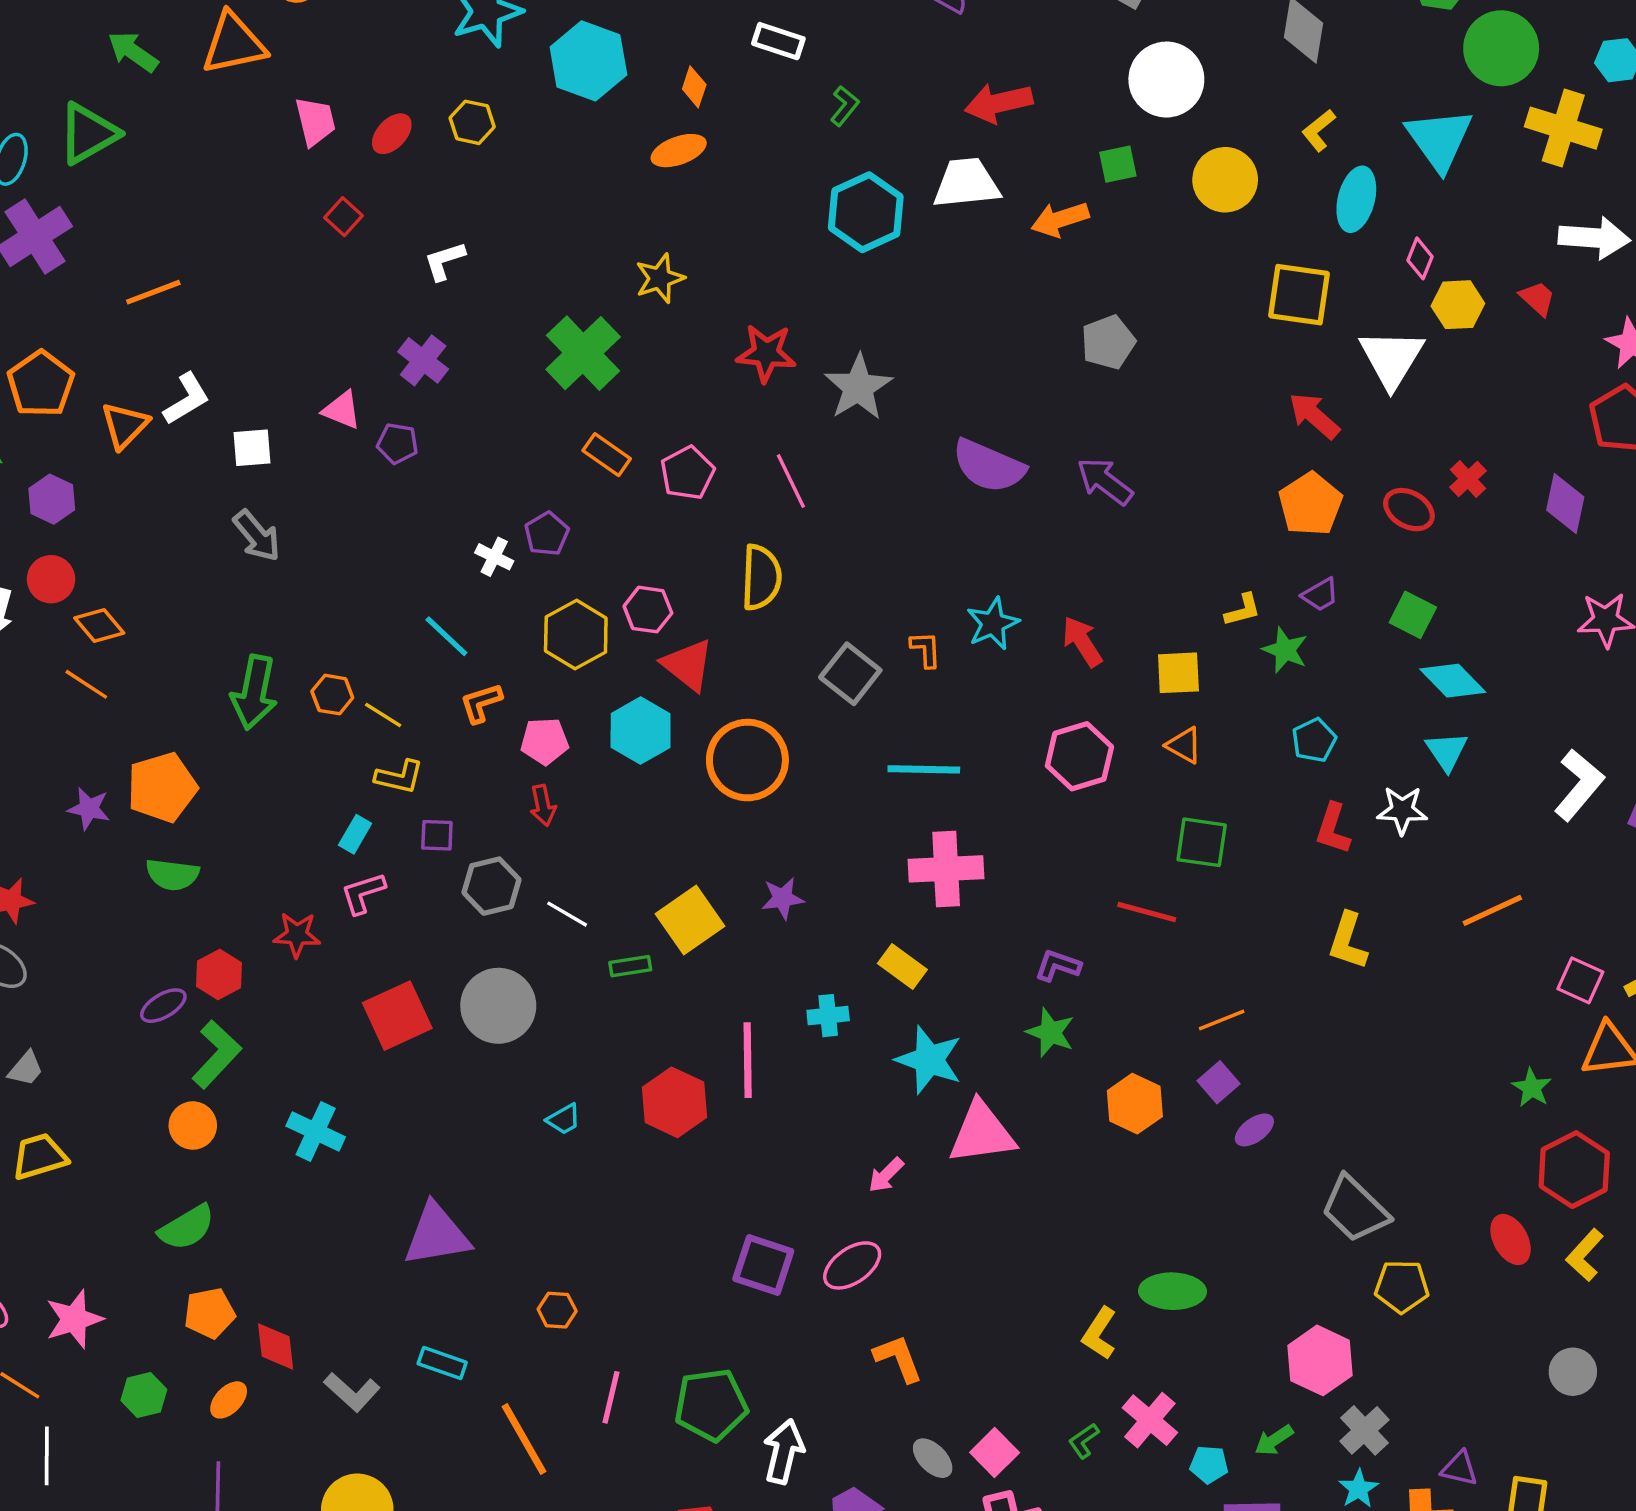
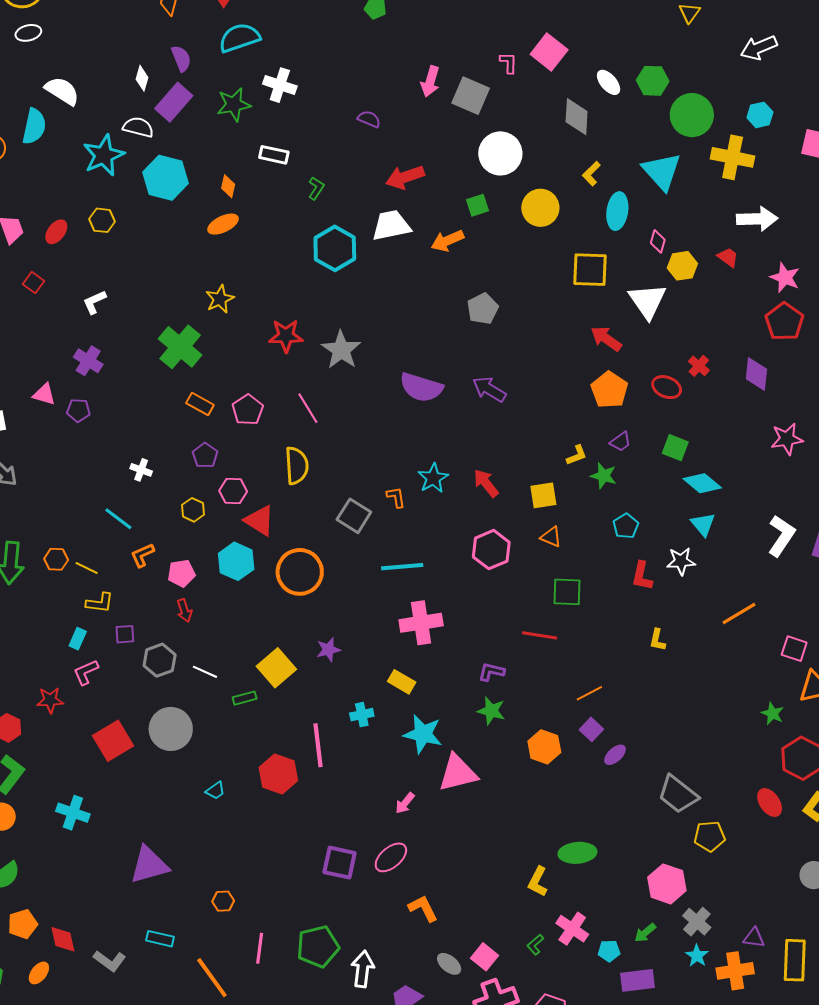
purple pentagon: (547, 534) -> (205, 455), moved
yellow hexagon: (576, 635) -> (193, 510), size x0.6
yellow L-shape: (1348, 941) -> (657, 640), size x0.7

